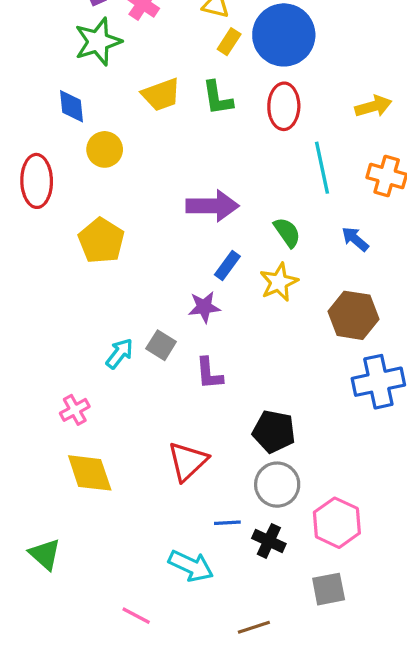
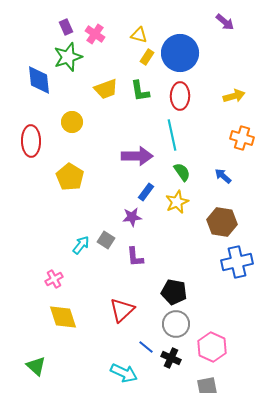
blue diamond: (71, 106) -> (39, 80), moved, size x1.4
cyan line: (322, 168) -> (172, 135), moved
blue line: (227, 523) -> (146, 347), turned 42

